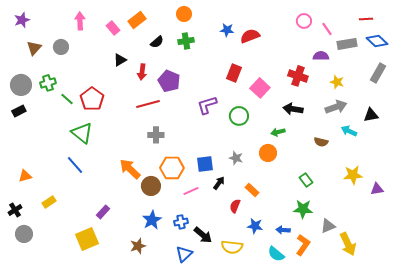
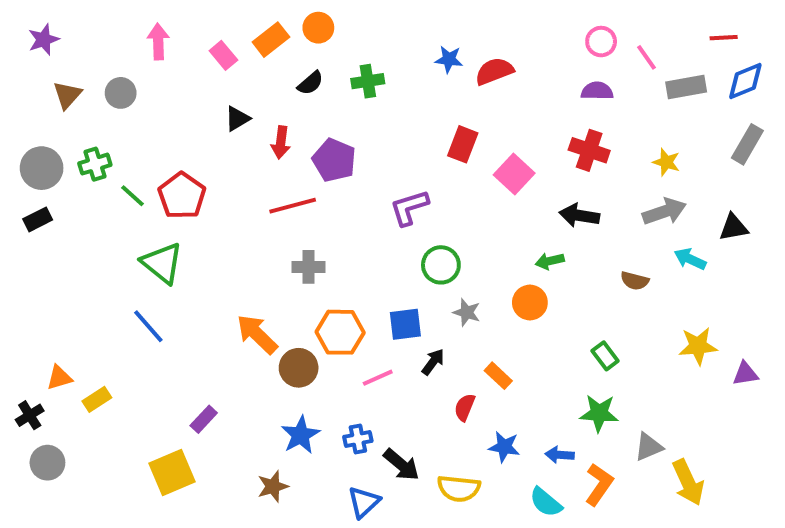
orange circle: (184, 14) -> (318, 28), moved
blue diamond: (377, 41) -> (745, 81), turned -65
purple semicircle: (321, 56) -> (597, 91), moved
green circle: (239, 116) -> (441, 265), moved
orange triangle: (25, 176) -> (59, 378), moved

